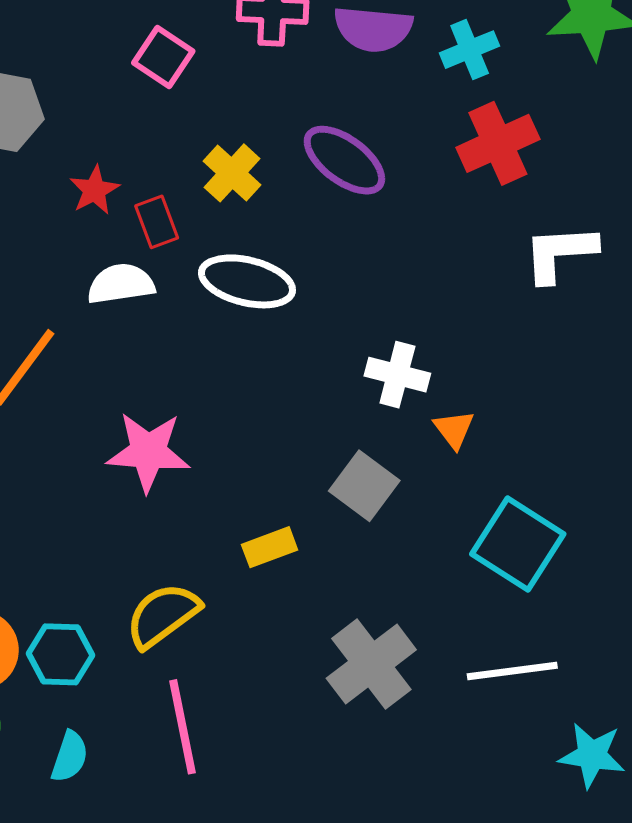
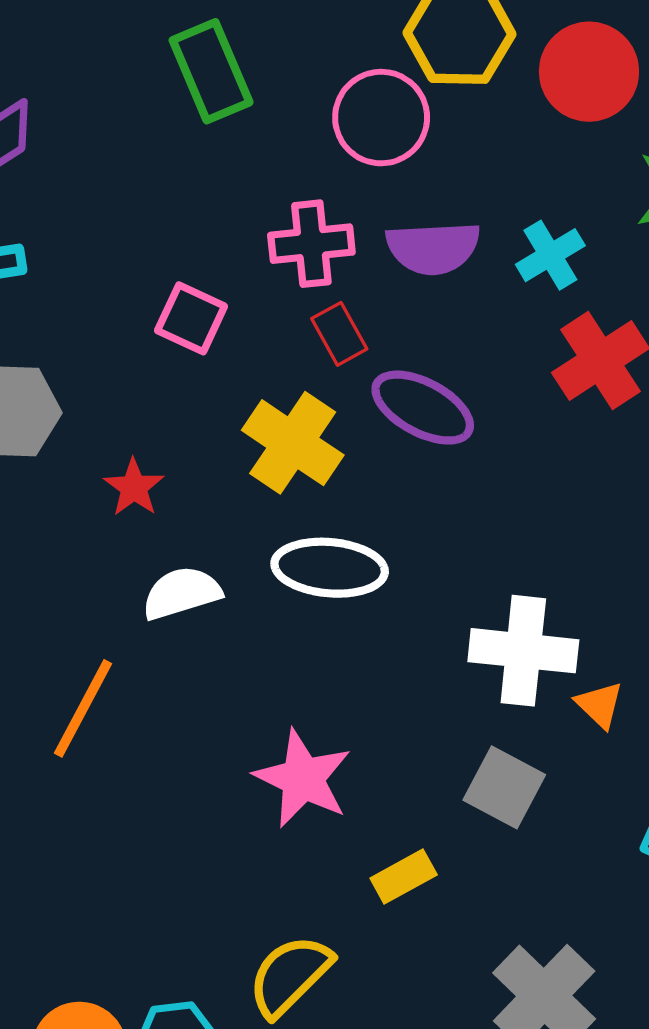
yellow cross: (232, 173) -> (293, 443), size x1.4
red rectangle: (157, 222) -> (339, 334), moved
white cross: (397, 375) -> (523, 651), size x1.4
pink star: (148, 452) -> (303, 779), moved, turned 30

